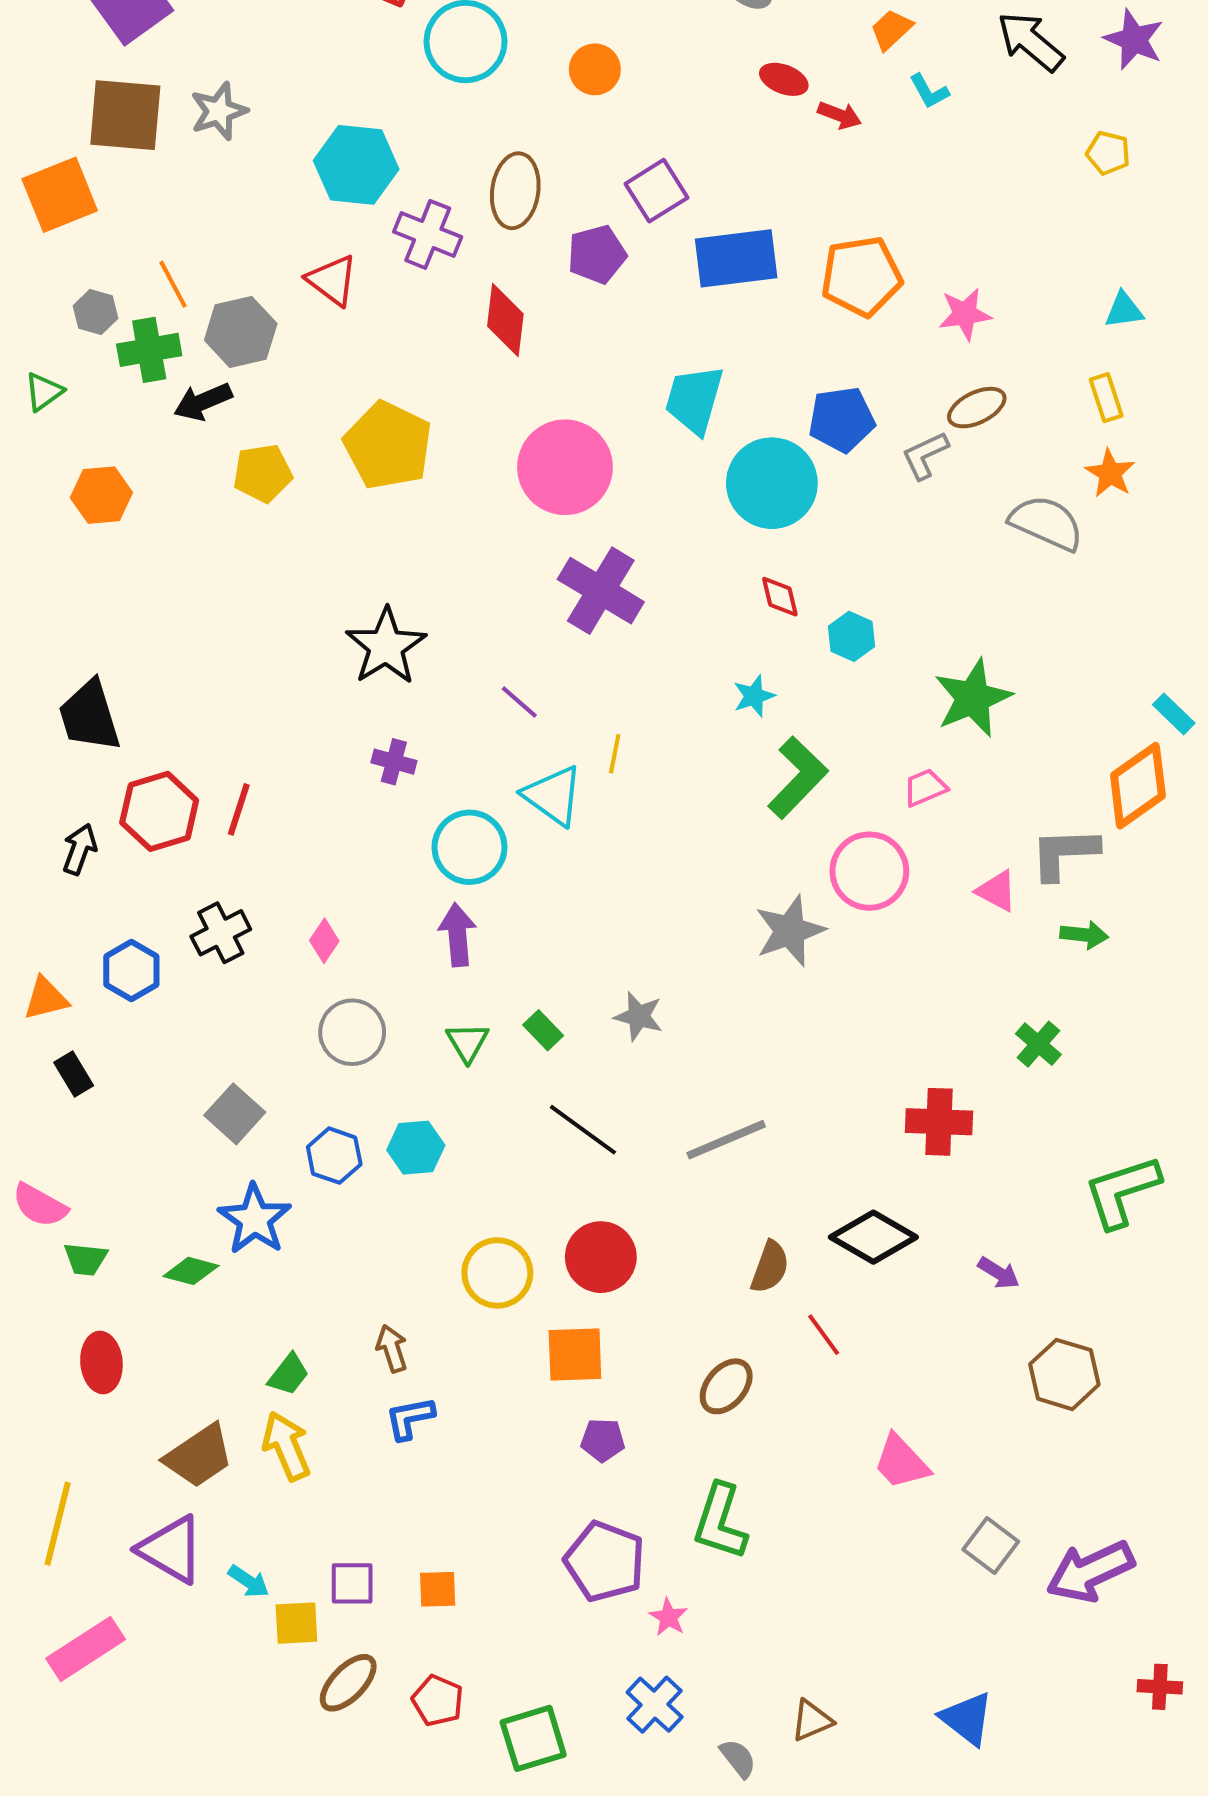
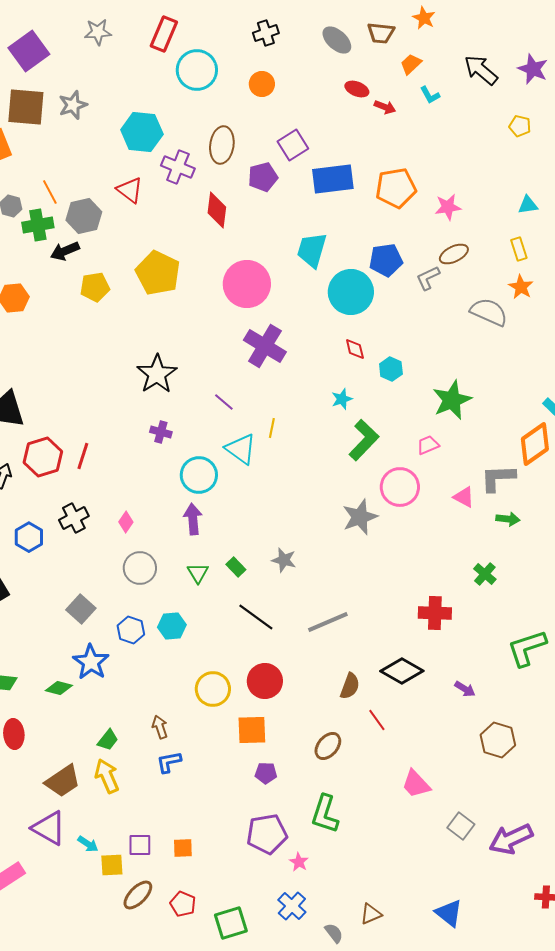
purple pentagon: (605, 1561) -> (267, 834), turned -30

